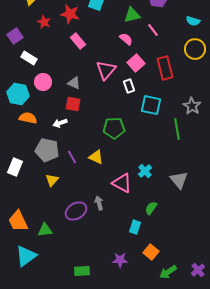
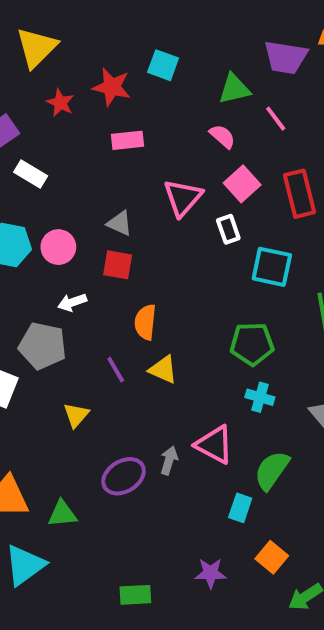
pink rectangle: (78, 41) -> (128, 140), turned -56
pink circle: (43, 82) -> (58, 247), moved
orange semicircle: (28, 118) -> (145, 322), moved, turned -96
white arrow: (60, 123) -> (72, 302), moved
green pentagon: (114, 128) -> (252, 344), moved
gray pentagon: (47, 150) -> (43, 346), moved
cyan cross: (145, 171) -> (260, 397), turned -32
pink triangle: (122, 183) -> (214, 445), moved
gray arrow: (99, 203) -> (169, 460), turned 32
green semicircle: (151, 208) -> (272, 470), size x1.5

